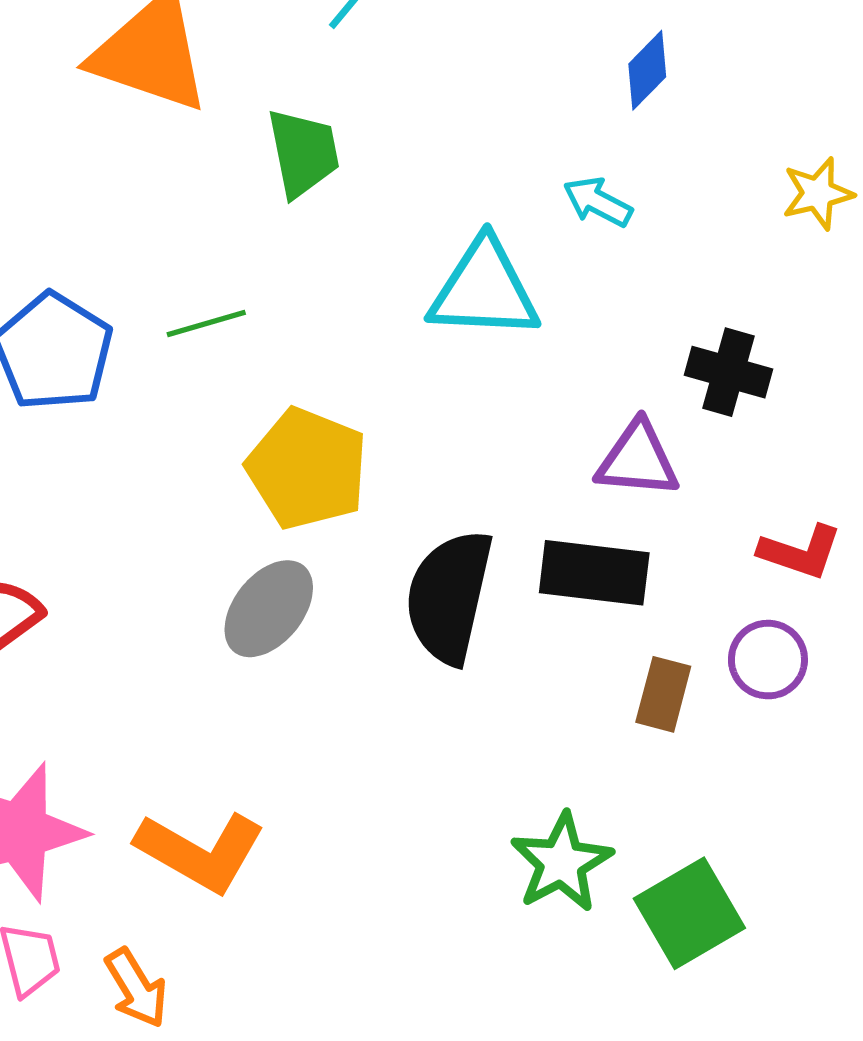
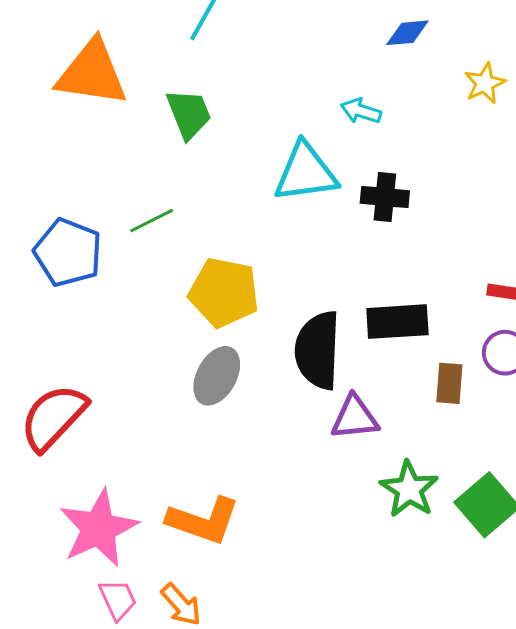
blue diamond: (647, 70) -> (407, 33), moved, turned 51
black cross: (729, 372) -> (385, 197), moved
purple triangle: (638, 460) -> (355, 418), moved

